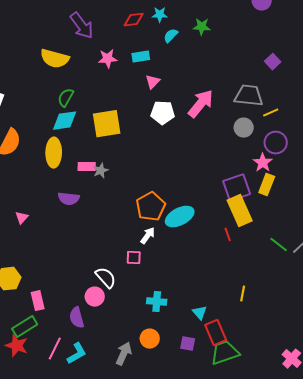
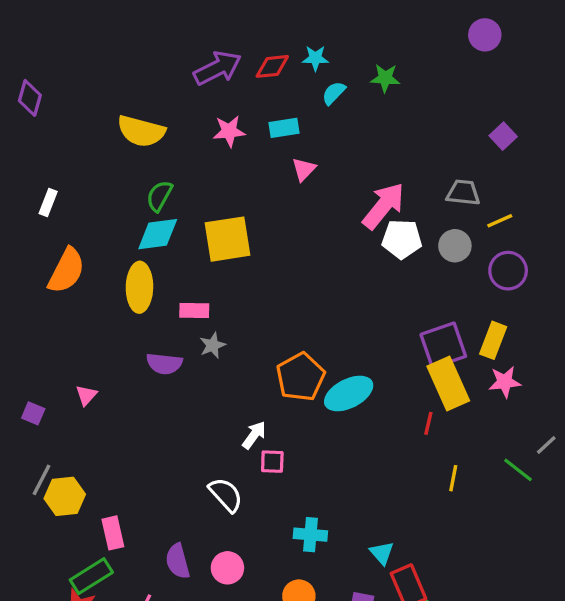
purple arrow: (82, 26) -> (217, 68), moved, turned -80
gray trapezoid: (249, 96) -> (463, 193), size x0.7
white pentagon: (163, 113) -> (402, 239), moved
pink star: (263, 163) -> (505, 382), moved, turned 30
gray star: (101, 171) -> (213, 345), moved
red line: (228, 235) -> (428, 423), turned 32
white arrow: (148, 236) -> (254, 435), moved
green line: (279, 245) -> (518, 470), moved
yellow line: (243, 294) -> (453, 478), moved
pink circle: (95, 297) -> (227, 568), moved

